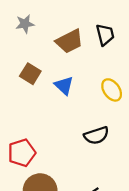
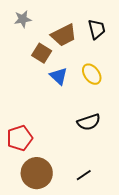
brown square: (30, 74) -> (42, 53), moved
yellow ellipse: (112, 90) -> (92, 74), moved

